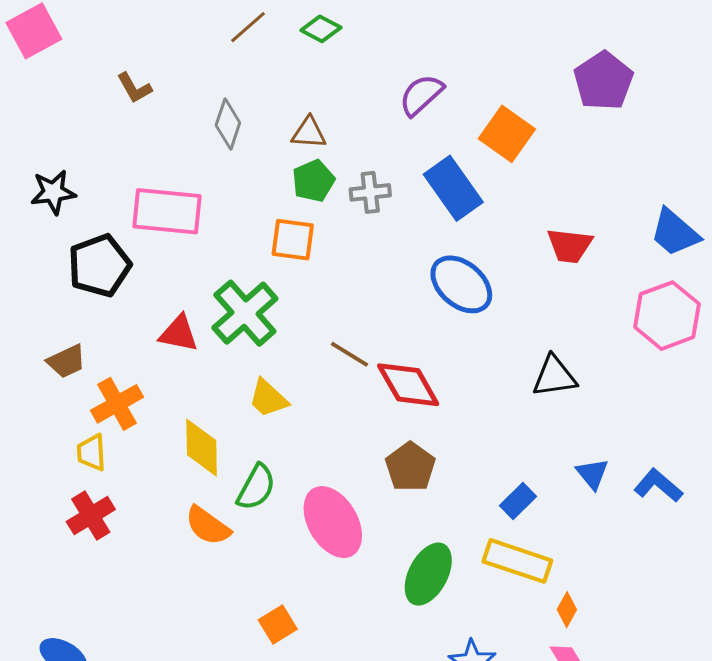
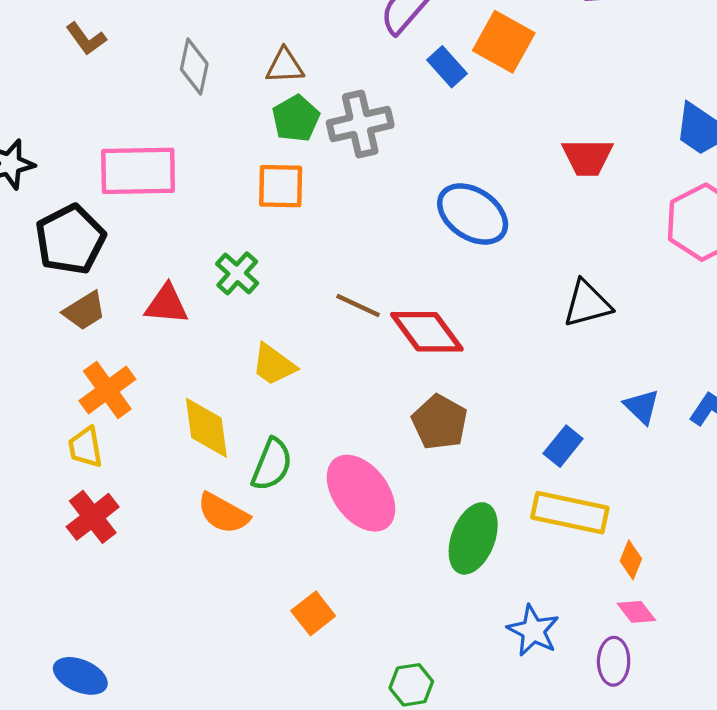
blue rectangle: (453, 188) -> (447, 67), moved, size x0.6
gray cross: (370, 192) -> (360, 124), size x1.4
green cross: (245, 313) -> (237, 273), size x0.6
brown trapezoid: (66, 361) -> (84, 311), moved

